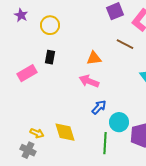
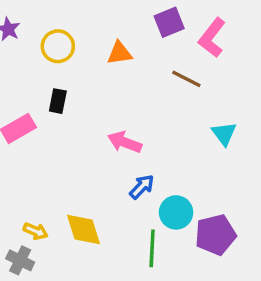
orange triangle: (94, 58) -> (120, 53), moved

